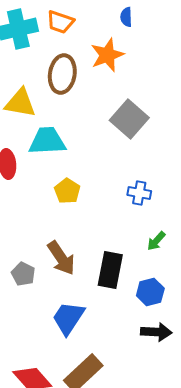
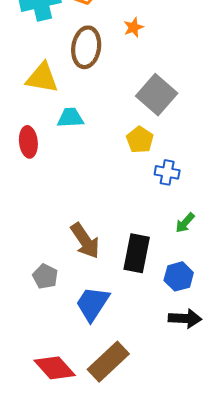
orange star: (107, 55) -> (133, 27), size x0.6
cyan trapezoid: (47, 141) -> (70, 118), size x0.7
yellow pentagon: (67, 191) -> (140, 140), moved
gray pentagon: (23, 274) -> (45, 276), moved

